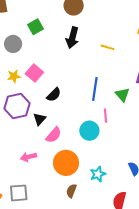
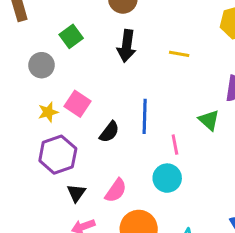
blue line: (95, 89) -> (145, 116), moved
pink line: (106, 116) -> (175, 145), moved
black triangle: (39, 119) -> (76, 193), moved

